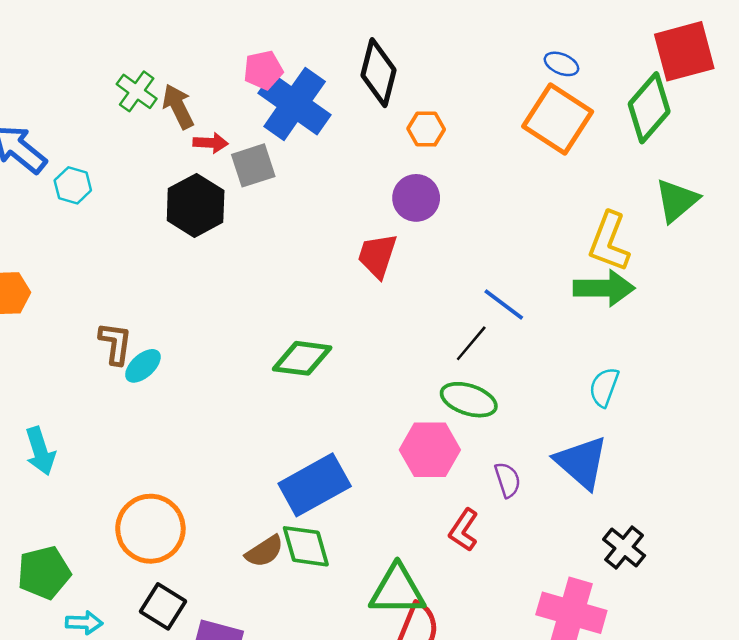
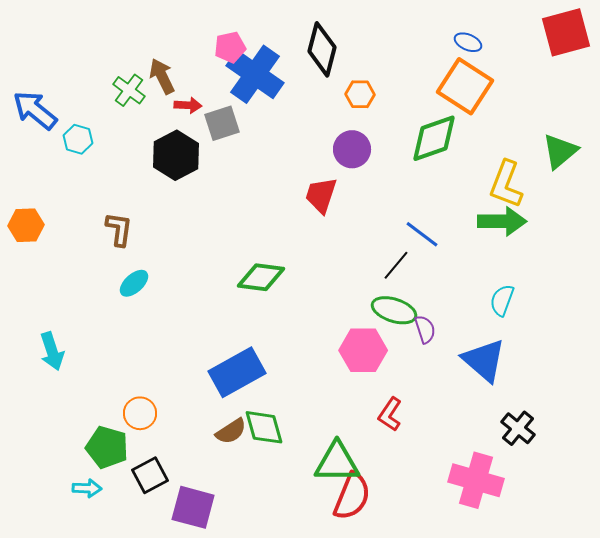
green cross: (137, 91) -> (129, 90), moved
green diamond: (649, 108) -> (434, 138), moved, turned 30
brown L-shape: (115, 343) -> (119, 229), moved
purple semicircle: (508, 480) -> (425, 329), moved
blue rectangle: (315, 485) -> (237, 372), moved
orange circle: (150, 529) -> (140, 413), size x0.6
green pentagon: (44, 573) -> (107, 447), moved, turned 30
black square: (163, 606) -> (150, 475), turned 30

